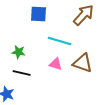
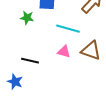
green star: (19, 52) -> (27, 18), moved

